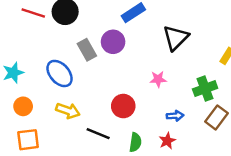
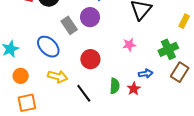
red circle: (123, 106) -> (90, 59), moved
black line: (98, 134) -> (84, 93), turned 36
red star: (167, 141) -> (134, 89), moved
green semicircle: (135, 142) -> (115, 86), moved

